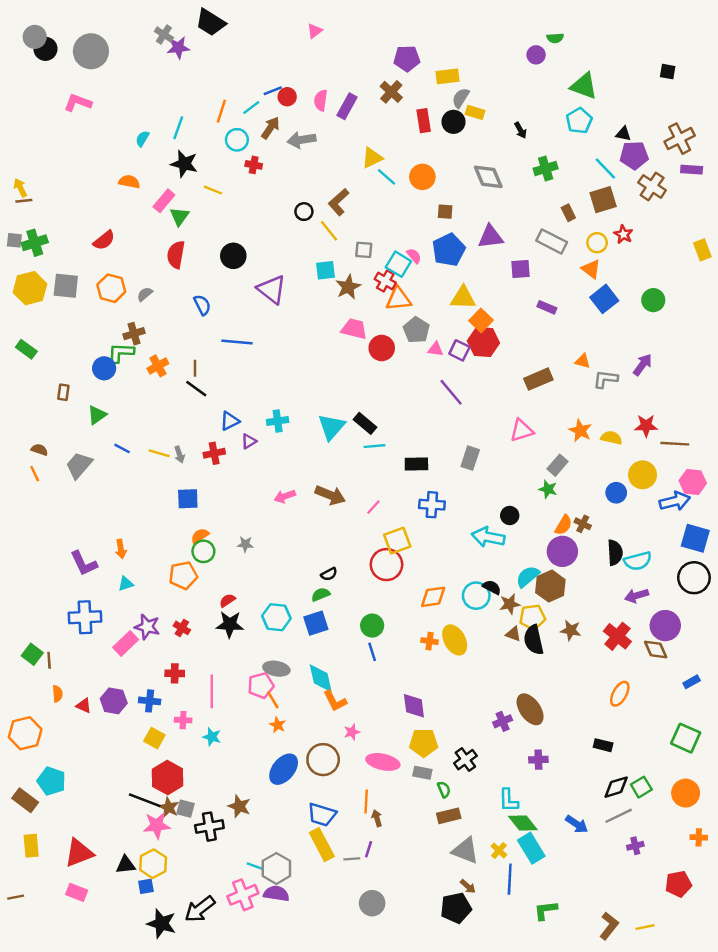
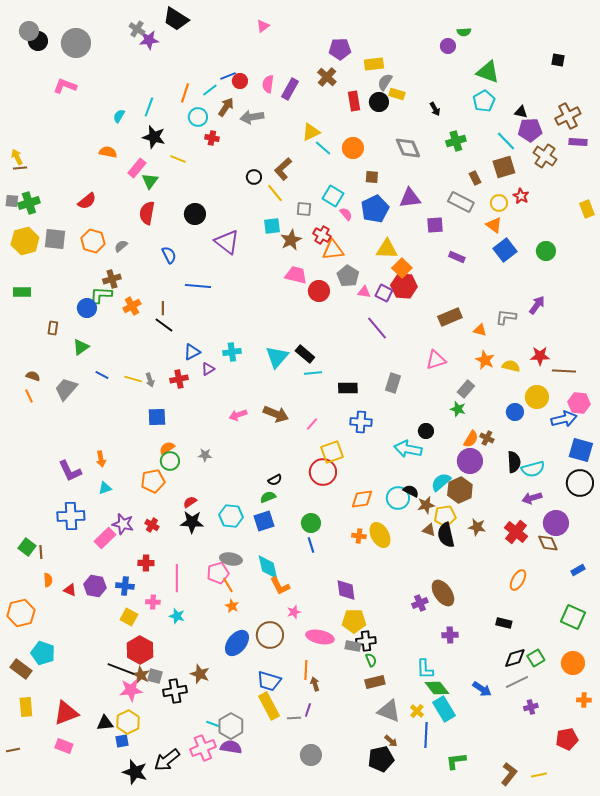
cyan square: (398, 264) -> (333, 196), moved
green rectangle: (26, 349) -> (22, 292), turned -36
orange triangle: (583, 361) -> (480, 330), moved
black cross: (465, 760) -> (366, 641), moved, turned 30

